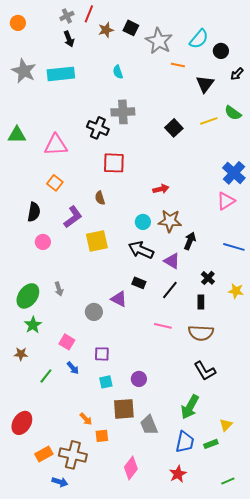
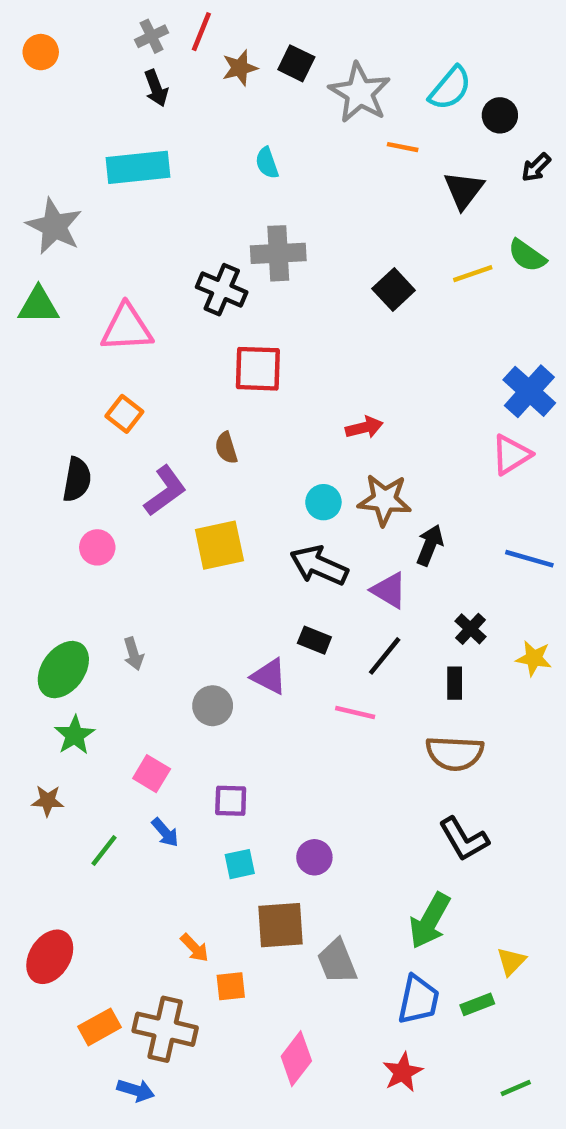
gray star: (24, 71) -> (54, 226), moved
pink line: (163, 326) -> (355, 713), moved

